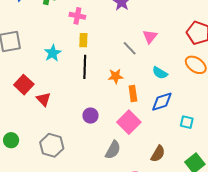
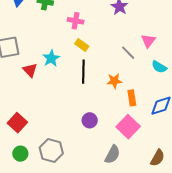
yellow rectangle: (83, 40) -> (82, 45), turned -56
cyan semicircle: (160, 73) -> (159, 67), moved
red square: (24, 85) -> (17, 123), moved
red triangle: (44, 99) -> (30, 70), moved
green circle: (11, 140) -> (20, 154), moved

